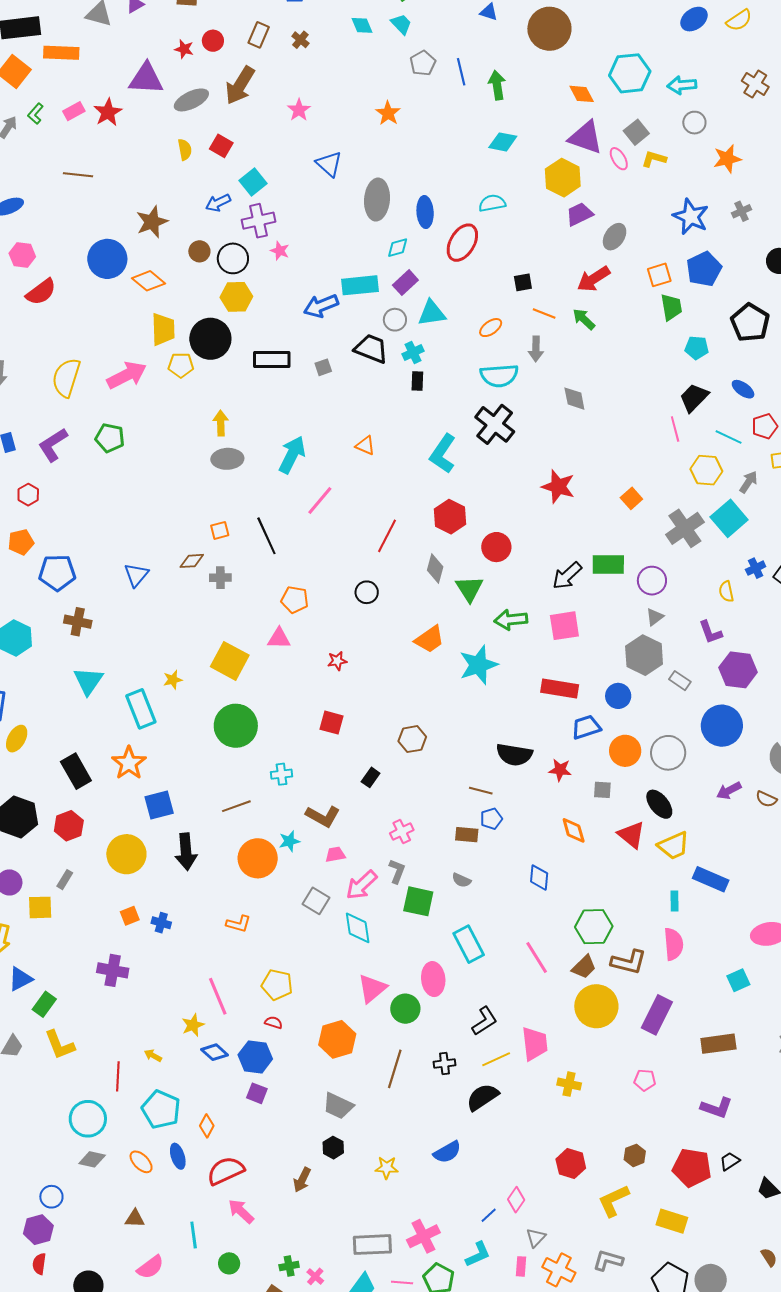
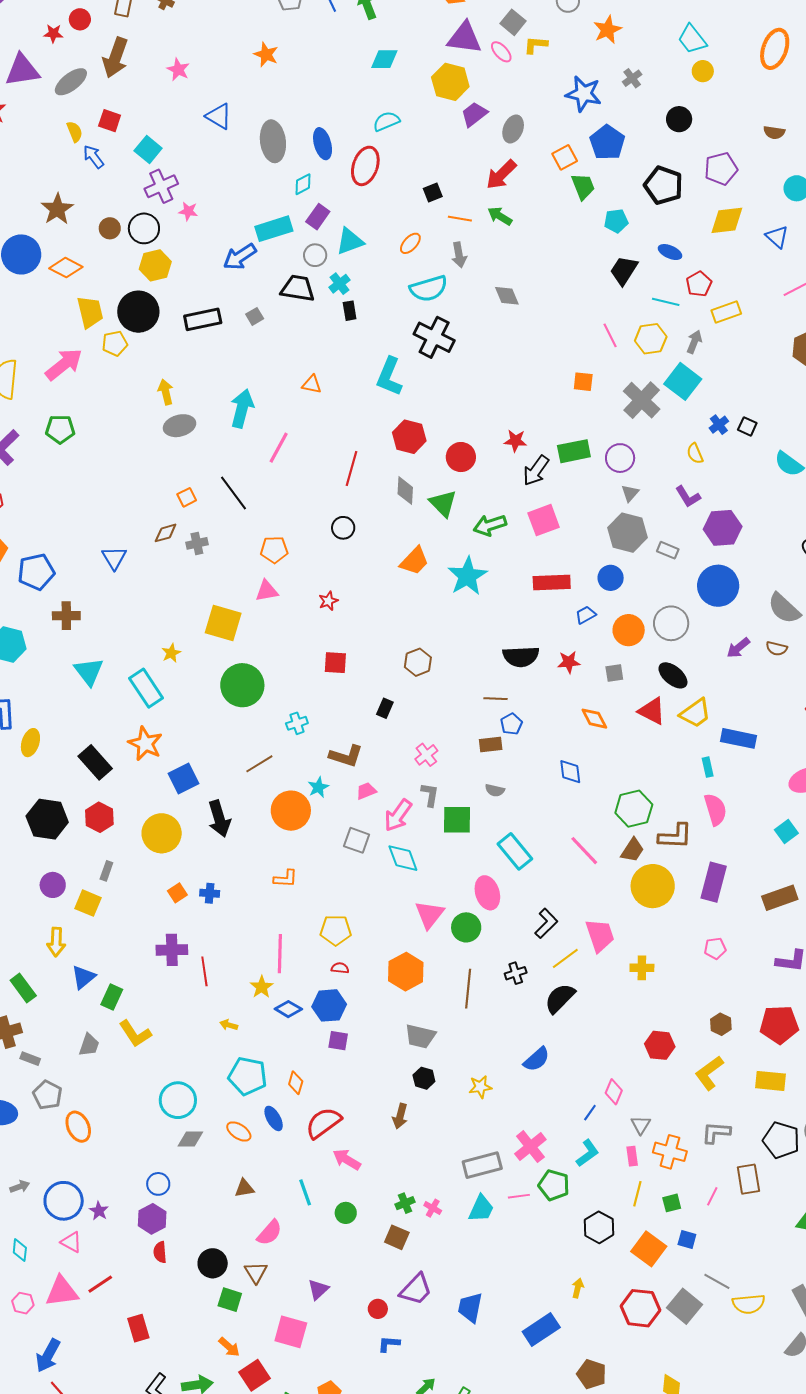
blue arrow: (218, 203) -> (94, 157), moved, turned 90
pink line: (675, 429) -> (610, 335), moved
red star: (558, 487) -> (515, 441), moved, size x0.7
orange square: (631, 498) -> (583, 382), turned -30
blue trapezoid: (586, 727) -> (586, 615), size x0.7
yellow square: (40, 907) -> (88, 903), turned 36
pink line: (218, 996) -> (280, 954), turned 36
red line: (118, 1076) -> (204, 971), moved

